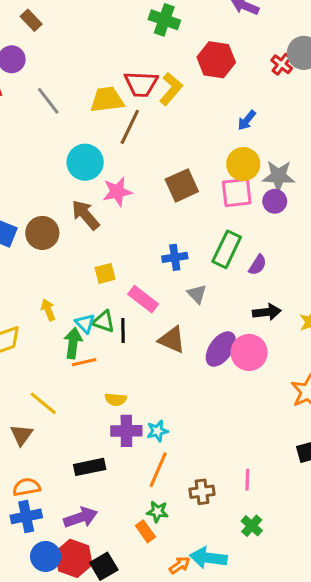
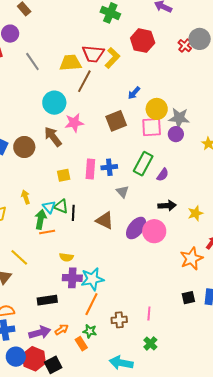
blue arrow: (247, 120) -> (134, 93), moved
pink rectangle: (143, 299) -> (90, 169), moved, turned 54
cyan star: (157, 431) -> (92, 279), size x1.6
orange arrow: (180, 565) -> (62, 329), moved

